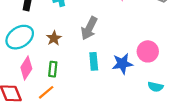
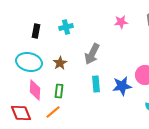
cyan ellipse: (20, 37) -> (29, 62), turned 45
pink diamond: (26, 68) -> (35, 90), turned -30

